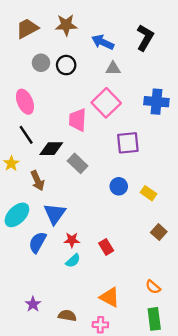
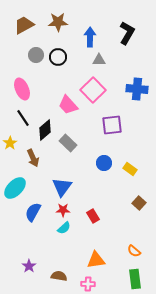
blue arrow: (103, 42) -> (90, 37), turned 66
pink trapezoid: (78, 120) -> (68, 105), turned -45
black diamond: (51, 149) -> (45, 130), turned -40
blue triangle: (55, 214) -> (62, 187), moved
orange triangle: (110, 297) -> (96, 260), turned -36

